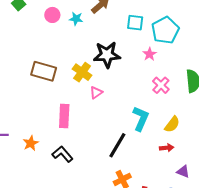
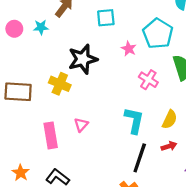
cyan pentagon: (165, 30) -> (158, 34), moved
pink triangle: (96, 93) -> (81, 125), moved
black line: (117, 145) -> (140, 158), moved

